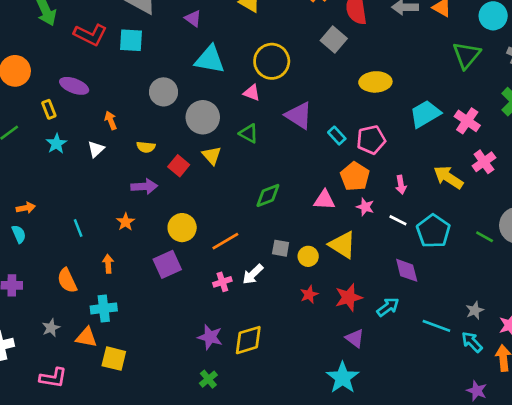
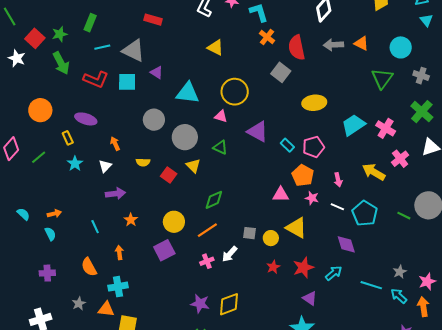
purple triangle: (193, 18) -> (157, 72), moved
purple arrow: (144, 186) -> (115, 194), moved
green diamond: (268, 195) -> (214, 200), moved

